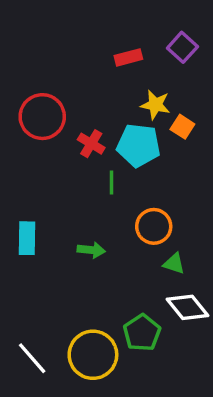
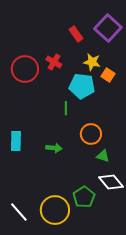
purple square: (182, 47) -> (108, 28), size x1.5
red rectangle: (128, 57) -> (76, 34), turned 70
red cross: (91, 144) -> (54, 62), moved

